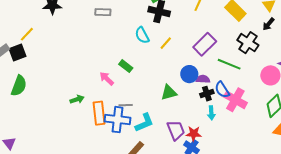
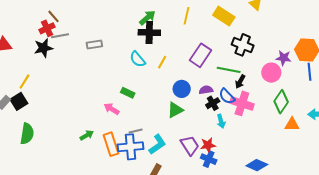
black arrow: (268, 24) -> (240, 82), moved
blue circle: (189, 74) -> (182, 89), moved

